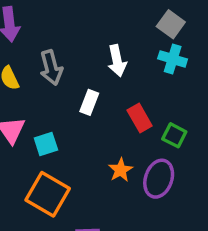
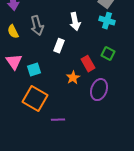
red rectangle: (140, 118) -> (88, 64), moved
green square: (174, 135) -> (108, 54), moved
orange star: (121, 170) -> (73, 78), moved

